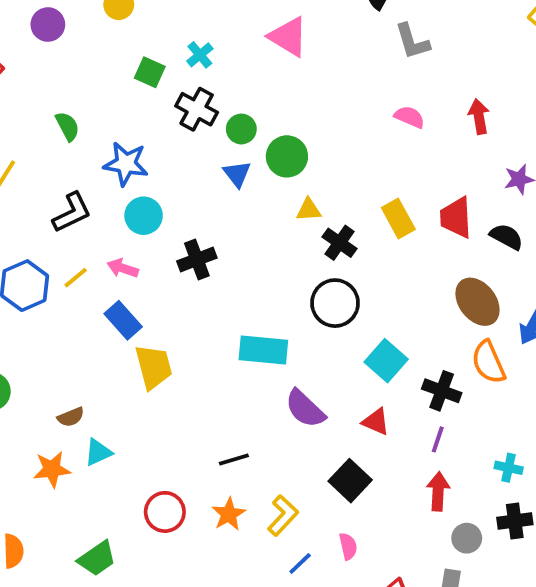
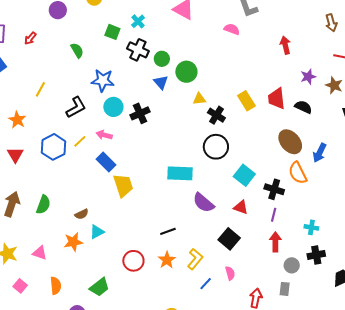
pink semicircle: (410, 117) -> (232, 29), moved
green semicircle: (68, 126) -> (77, 50), moved
black cross: (197, 260) -> (140, 113), moved

